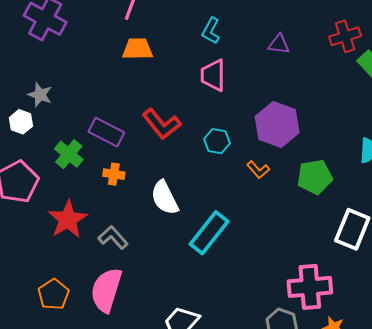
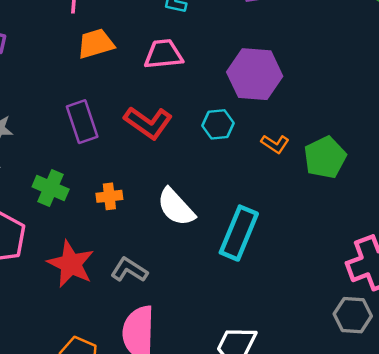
pink trapezoid: (213, 75) -> (163, 54), moved, turned 100
purple hexagon: (277, 124) -> (255, 74), moved
purple rectangle: (106, 132) -> (82, 122), moved, turned 60
green pentagon: (315, 177) -> (325, 157), moved

